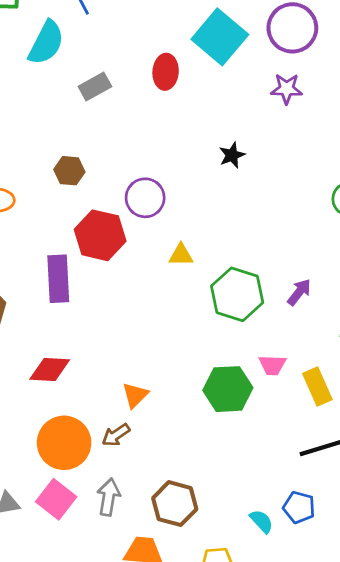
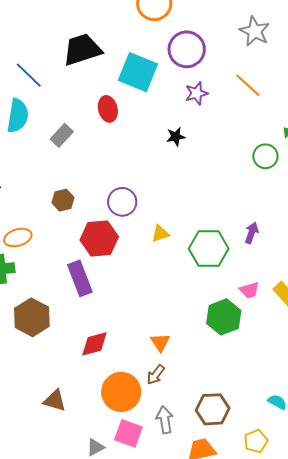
black star: (232, 155) -> (176, 137), moved, turned 30

